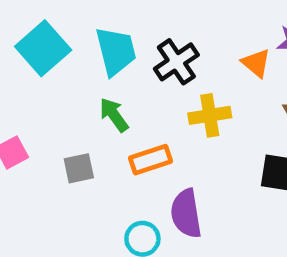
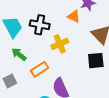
black cross: (176, 62) -> (40, 25), turned -30

